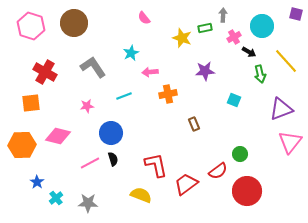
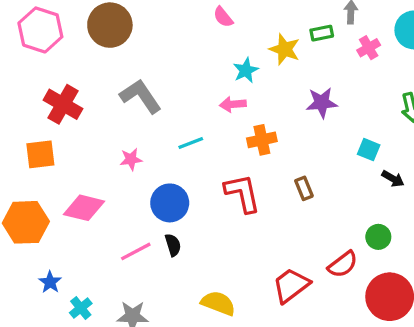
black arrow: (249, 52) -> (393, 179), moved
cyan star: (131, 53) -> (246, 70), moved
red L-shape: (156, 165) -> (242, 193), moved

